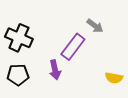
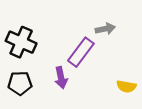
gray arrow: (95, 26) -> (105, 29), turned -48

